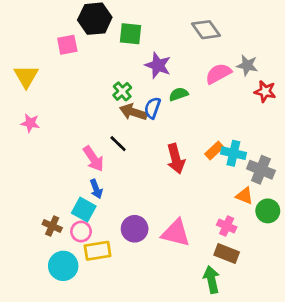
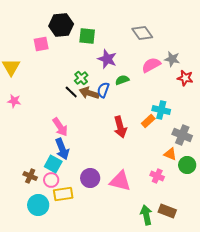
black line: (118, 144) -> (71, 92), moved
cyan cross: (233, 153) -> (161, 110), moved
blue arrow: (96, 189) -> (62, 149), size x1.5
brown rectangle: (227, 253) -> (167, 211), moved

